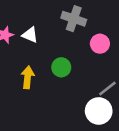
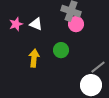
pink circle: (100, 44) -> (76, 24), moved

